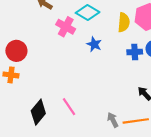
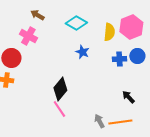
pink cross: (66, 27) -> (28, 36), moved
black diamond: (38, 112) -> (60, 89), moved

